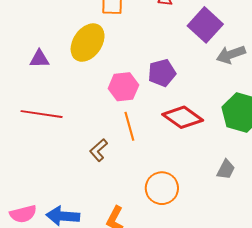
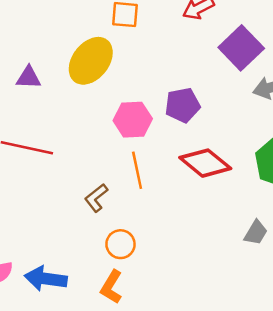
orange circle: (162, 188) -> (120, 244), moved, size x0.7

